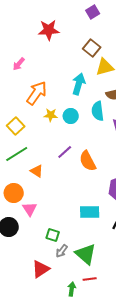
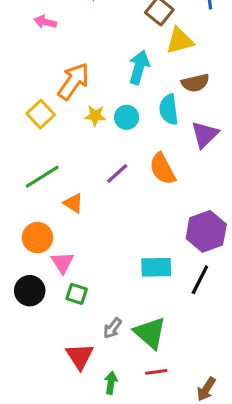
pink arrow: (19, 64) -> (45, 22), moved, turned 64
yellow square: (16, 126) -> (41, 114), moved
orange semicircle: (88, 161) -> (162, 169), moved
green square: (53, 235) -> (77, 294), moved
red triangle: (41, 269) -> (80, 356), turned -30
green arrow: (72, 289) -> (111, 383), moved

